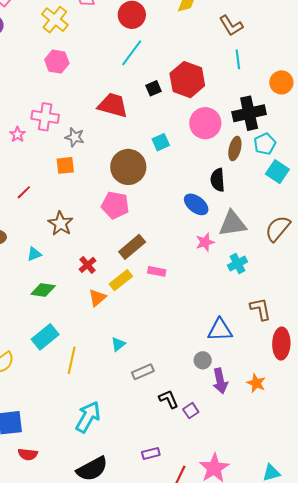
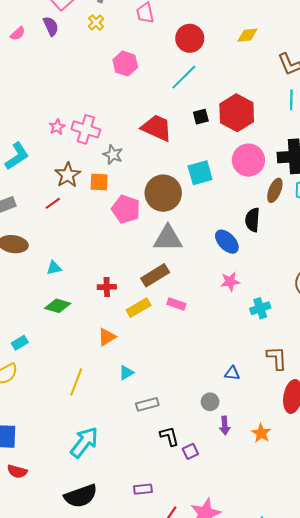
yellow cross: (55, 20) -> (96, 22), moved, size x0.6
pink hexagon: (57, 62) -> (125, 64), moved
pink star: (18, 134) -> (57, 127), moved
cyan square: (161, 142) -> (200, 173), size x1.4
pink pentagon: (115, 205) -> (126, 209), moved
brown star: (61, 224) -> (68, 175), moved
gray triangle: (233, 224) -> (168, 238), moved
red cross: (87, 265) -> (107, 287), turned 30
orange triangle: (97, 298) -> (107, 337), moved
blue triangle: (220, 330) -> (232, 373), size x0.6
cyan rectangle: (45, 337) -> (20, 343), moved, size x0.6
purple arrow: (220, 381) -> (225, 425), size x0.7

